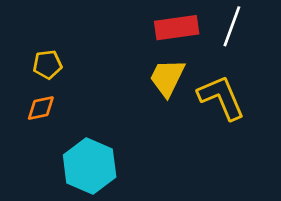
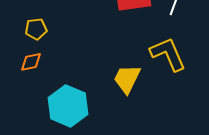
yellow trapezoid: (167, 78) -> (127, 79), moved

